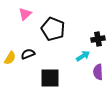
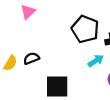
black pentagon: (53, 29) -> (85, 29), moved

